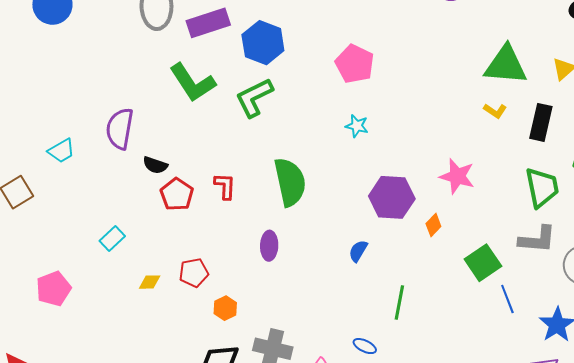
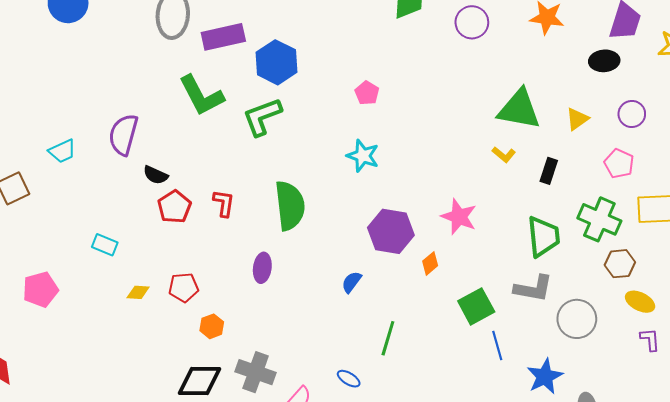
pink pentagon: (355, 64) -> (367, 93), size x0.6
black rectangle: (541, 122) -> (549, 171), size x0.7
cyan star: (357, 126) -> (363, 156), size x1.4
cyan rectangle: (112, 239) -> (105, 245), turned 60

